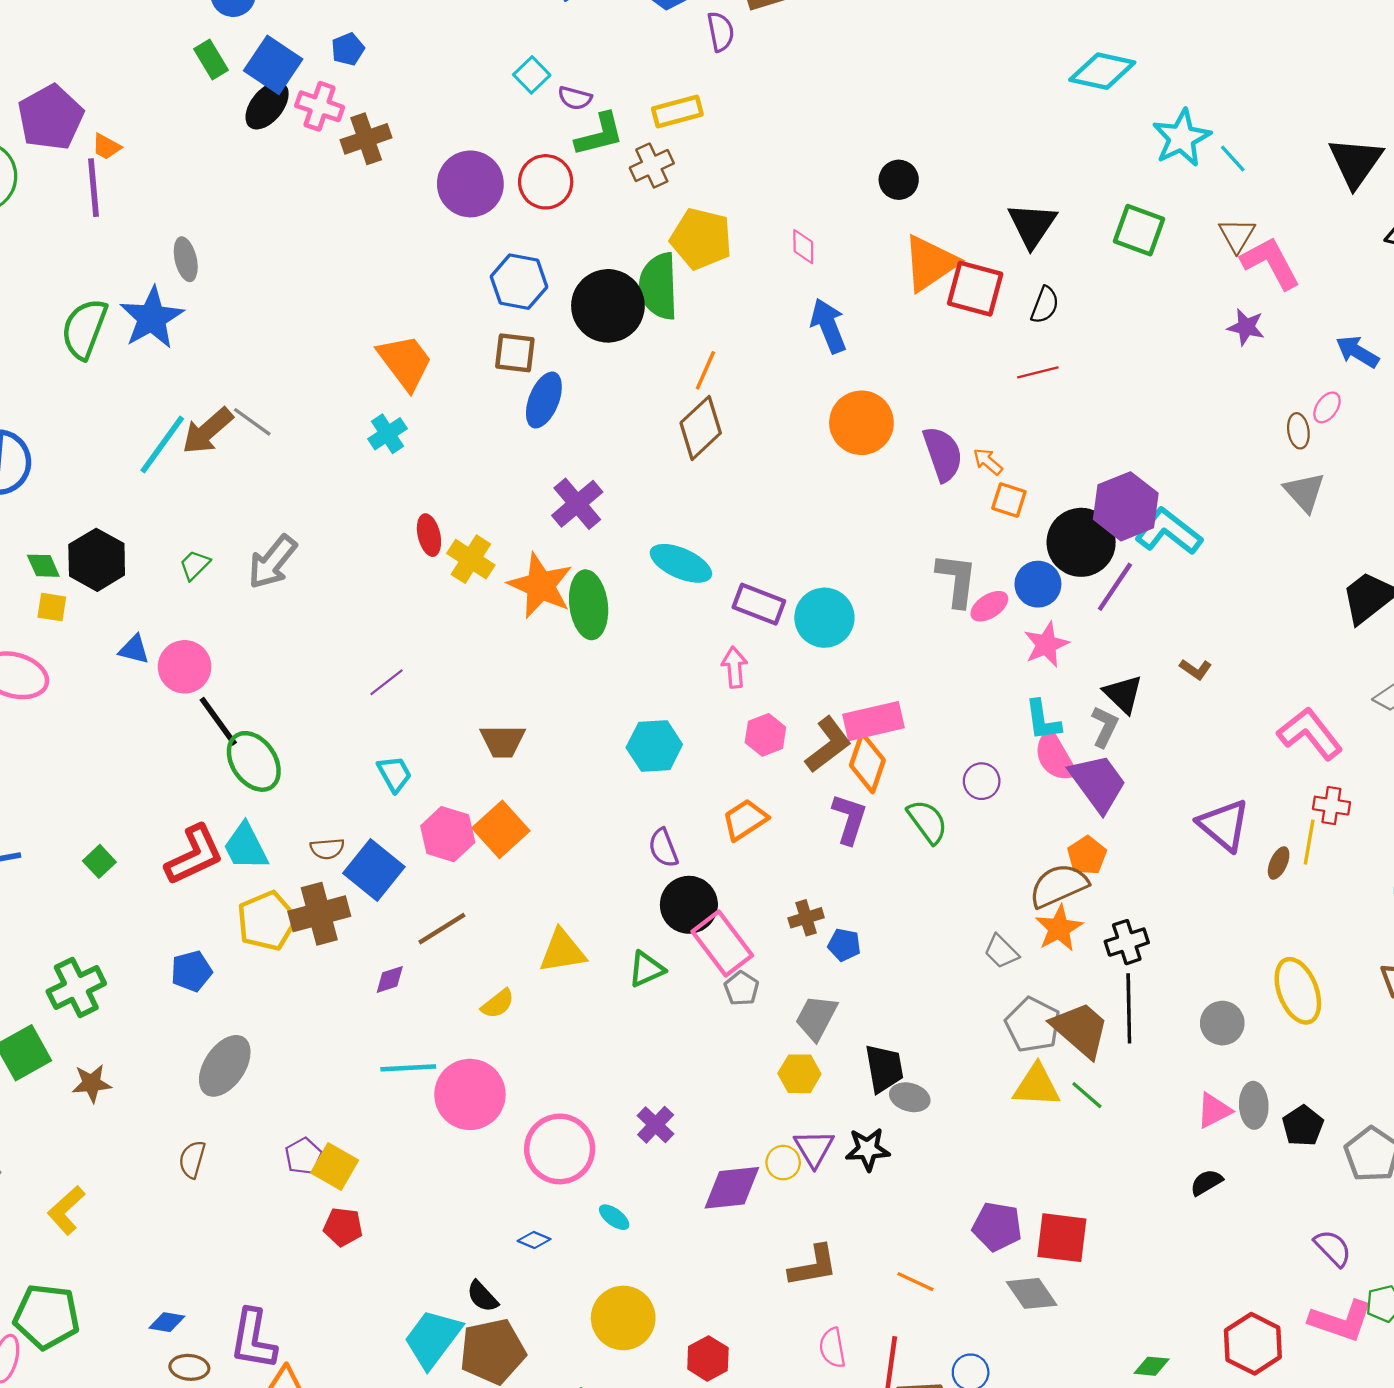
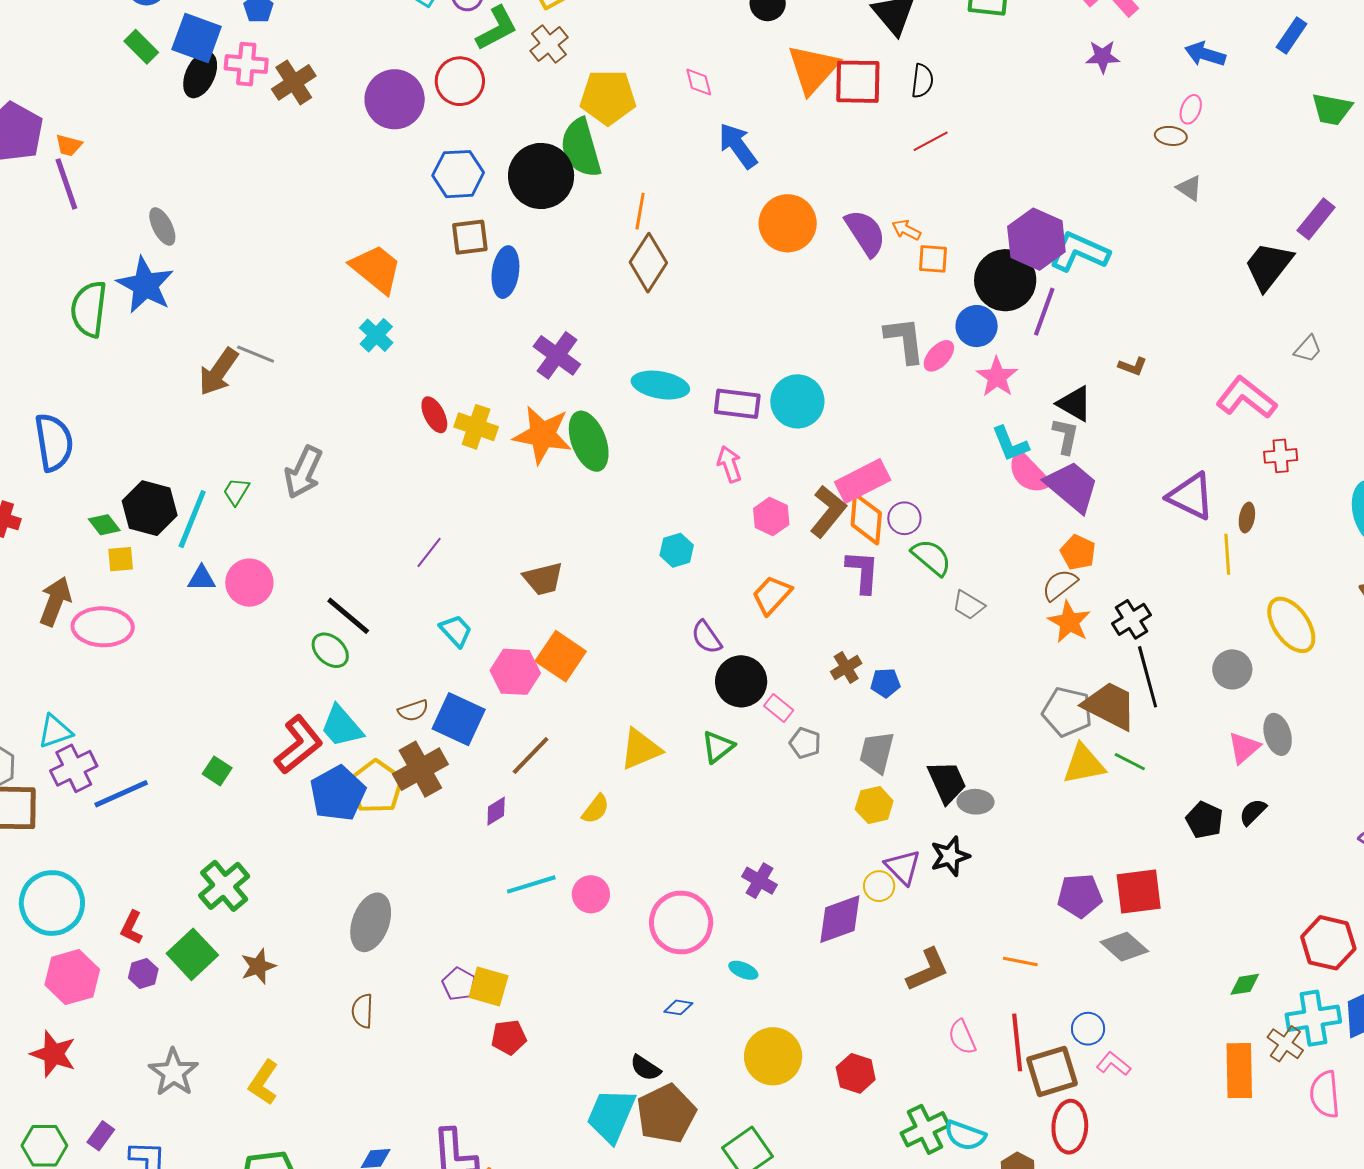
brown ellipse: (1298, 431) -> (1171, 136), turned -60
cyan line: (162, 445) -> (192, 519), moved
gray triangle: (1304, 492) -> (1189, 188), size x0.7
black line: (218, 721) -> (348, 616), moved
cyan hexagon: (654, 746) -> (677, 550), size x0.7
green ellipse: (254, 761) -> (330, 650), size x0.7
purple circle: (982, 781) -> (904, 518), moved
yellow line: (1309, 842) -> (1227, 554), moved
brown semicircle: (1059, 886) -> (1060, 585), size x0.7
pink rectangle: (722, 944) -> (779, 708), size x0.5
gray trapezoid: (1001, 952) -> (968, 605), moved
blue pentagon: (191, 971) -> (338, 793), moved, size x1.5
pink circle: (470, 1094) -> (591, 894), size x0.6
black pentagon: (1303, 1126) -> (1204, 820), moved

